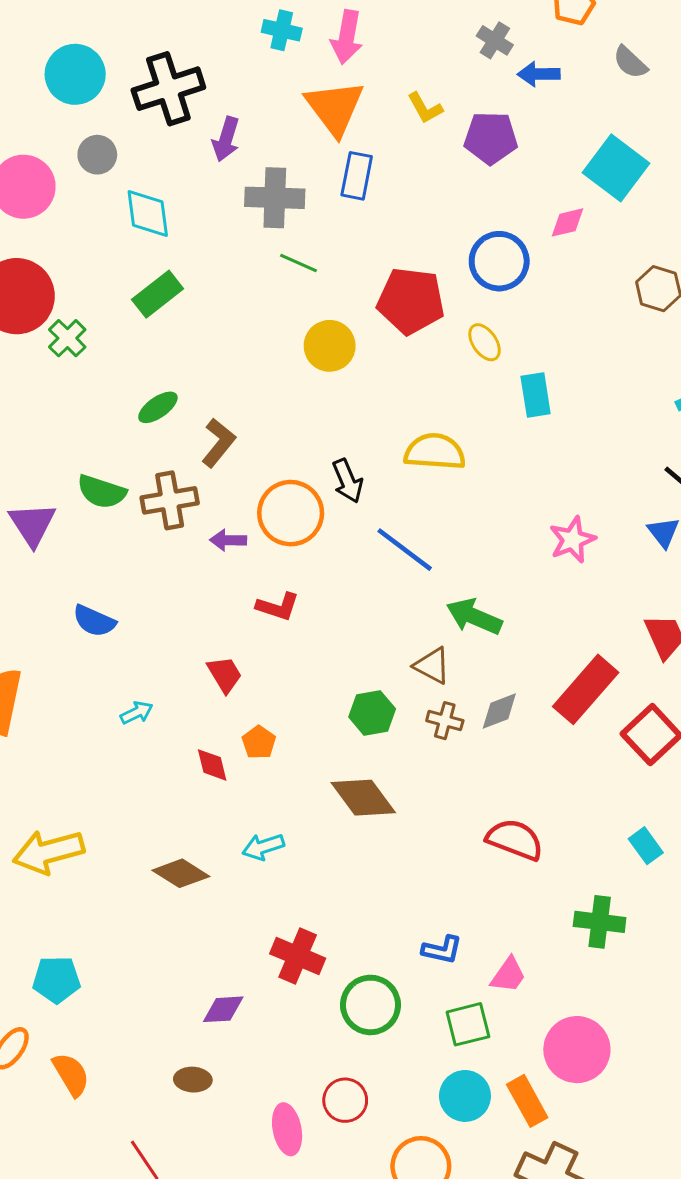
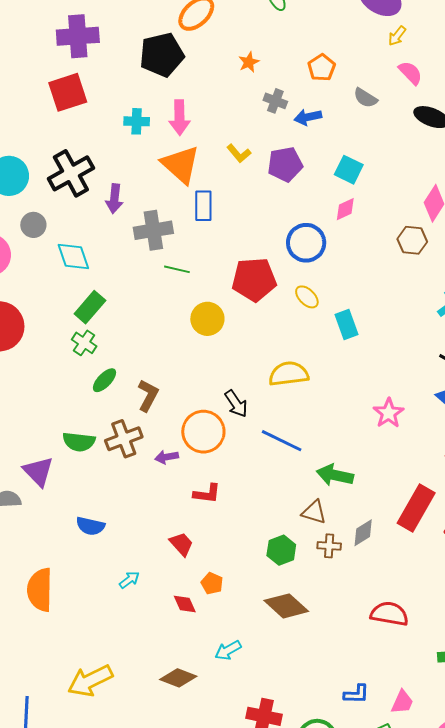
cyan square: (616, 168) -> (349, 170), moved, size x0.7
green cross: (67, 338) -> (84, 343), moved

